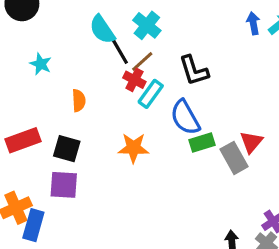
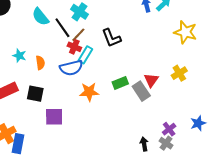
cyan semicircle: (102, 30) -> (40, 17), moved
cyan star: (41, 64) -> (19, 56), moved
blue semicircle: (185, 117) -> (71, 68), moved, turned -70
orange star: (133, 148) -> (89, 92), moved
purple square: (64, 185) -> (54, 117), moved

